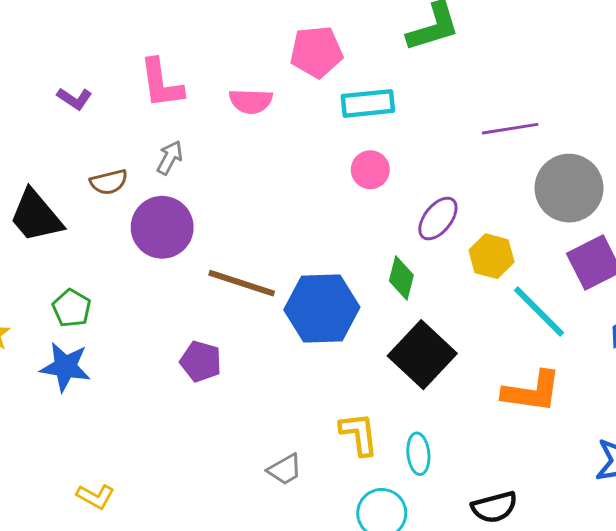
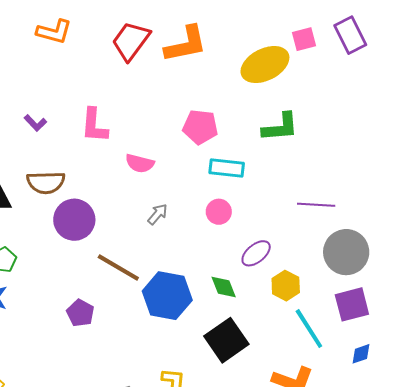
pink semicircle: (251, 101) -> (140, 163), moved
gray arrow: (170, 158) -> (158, 214), moved
brown semicircle: (109, 182) -> (46, 182), size x1.5
green diamond: (401, 278) -> (224, 287), turned -48

